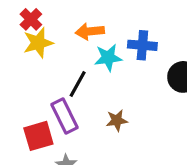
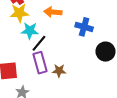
cyan star: (108, 58) -> (30, 31), moved
purple rectangle: (65, 116) -> (40, 63), moved

